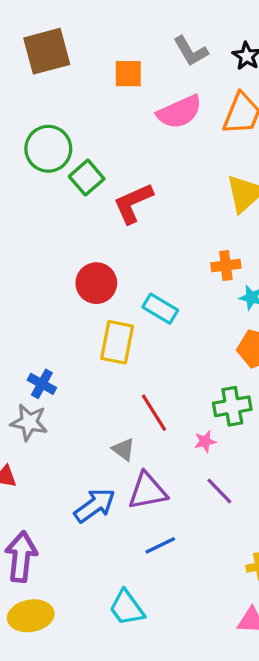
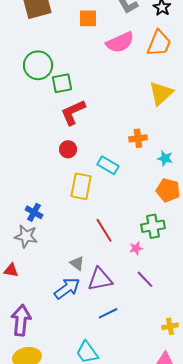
green square: (87, 178) -> (62, 83), turned 30
red L-shape: (133, 203) -> (73, 112), moved
orange cross: (226, 266) -> (138, 138), moved
red circle: (96, 283) -> (68, 149), size x0.7
gray triangle: (123, 449) -> (77, 263), moved

